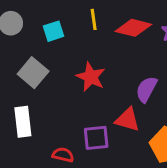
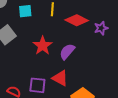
purple semicircle: (146, 89) -> (67, 52), moved

